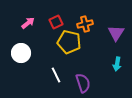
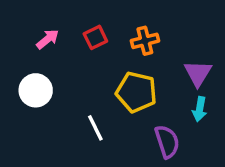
purple triangle: (116, 33) -> (198, 73), moved
yellow pentagon: (69, 42) -> (136, 92), moved
purple semicircle: (83, 83) -> (167, 142), moved

